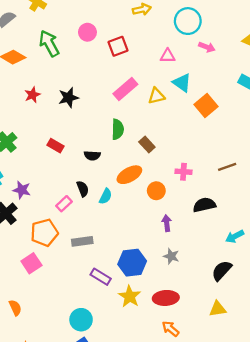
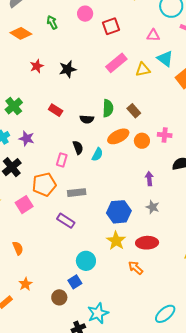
green arrow: (49, 43) -> (52, 22), size x0.6
green semicircle: (118, 129) -> (108, 108), moved
purple star: (22, 190) -> (27, 138), moved
orange circle: (156, 191) -> (142, 141), moved
pink rectangle: (64, 204) -> (62, 160), turned -32
pink square: (31, 263) -> (24, 205), moved
purple rectangle: (101, 277) -> (66, 221), moved
cyan circle: (81, 320) -> (86, 261), moved
orange arrow: (170, 329) -> (136, 268), moved

